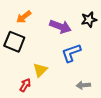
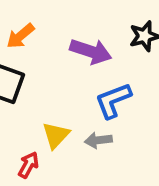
gray arrow: (83, 85) -> (98, 140), moved

